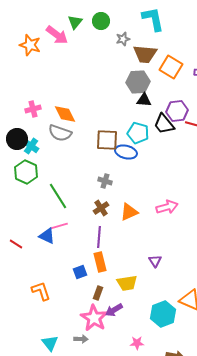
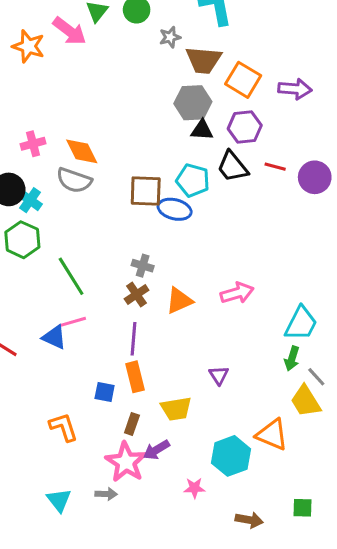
purple hexagon: (177, 111) -> (245, 127), moved
gray cross: (105, 181) -> (143, 266), moved
blue square: (80, 272) -> (105, 392), turned 32
orange L-shape: (41, 291) -> (63, 427), moved
pink star: (137, 343) -> (194, 488), moved

